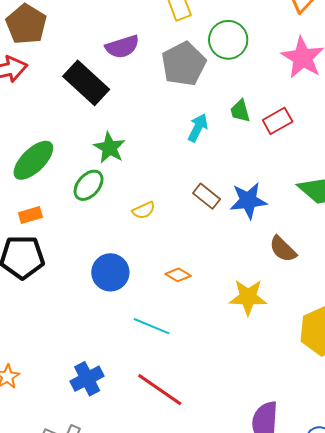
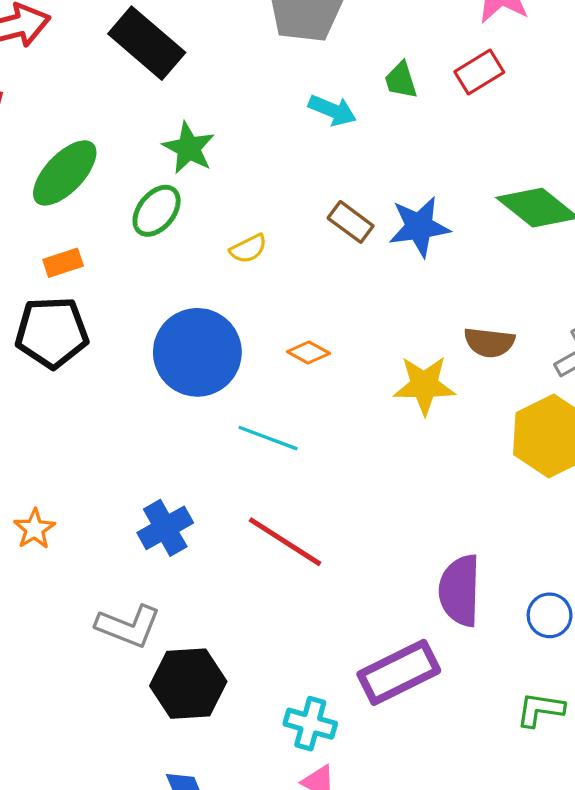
red rectangle: (278, 121) -> (479, 72), moved
cyan arrow: (198, 128) -> (332, 110), turned 88
brown semicircle: (283, 249) -> (489, 342), moved, turned -36
blue circle: (110, 272) -> (197, 352), size x1.4

